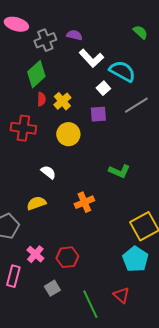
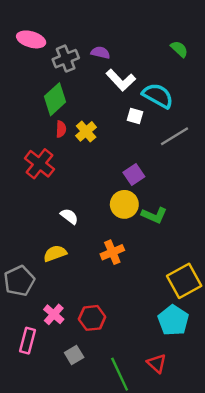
white square: (103, 88) -> (135, 116), turned -32
purple square: (98, 114) -> (134, 174), moved, turned -30
red cross: (23, 128) -> (39, 164), turned 30
yellow circle: (68, 134) -> (124, 204), moved

